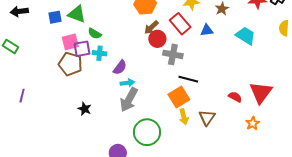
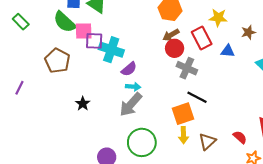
green semicircle: (95, 34) -> (65, 22), moved, size x1.6
cyan cross: (99, 53) -> (111, 50), size x1.6
brown pentagon: (70, 64) -> (57, 61), moved
purple line: (22, 96) -> (19, 88), moved
red semicircle: (235, 97) -> (240, 137), moved

